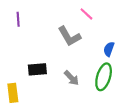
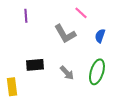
purple line: (18, 19) -> (26, 16), moved
blue semicircle: (109, 49) -> (100, 36), moved

